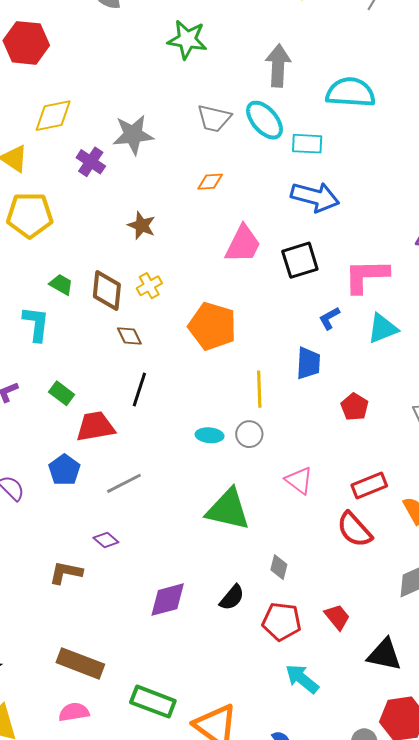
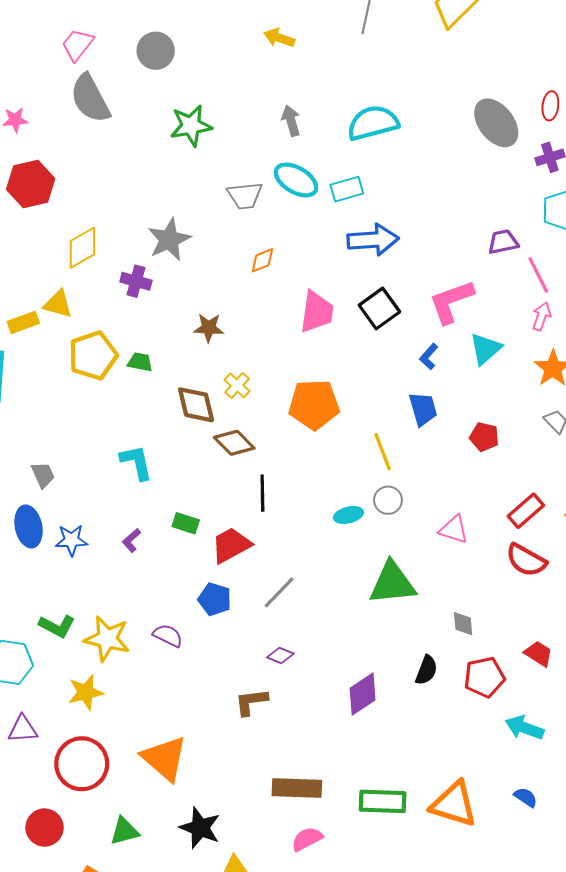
gray arrow: (278, 66) -> (291, 121), size x0.7
green trapezoid: (61, 285) -> (140, 362), moved
brown diamond: (129, 336) -> (234, 443), size x1.4

